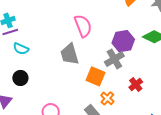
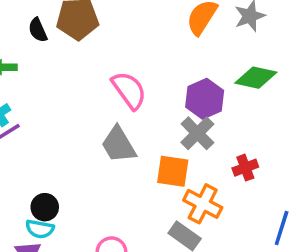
cyan semicircle: (21, 49) -> (40, 229), moved
red cross: (136, 85) -> (245, 168), turned 32
orange cross: (107, 98) -> (203, 204), size x1.5

